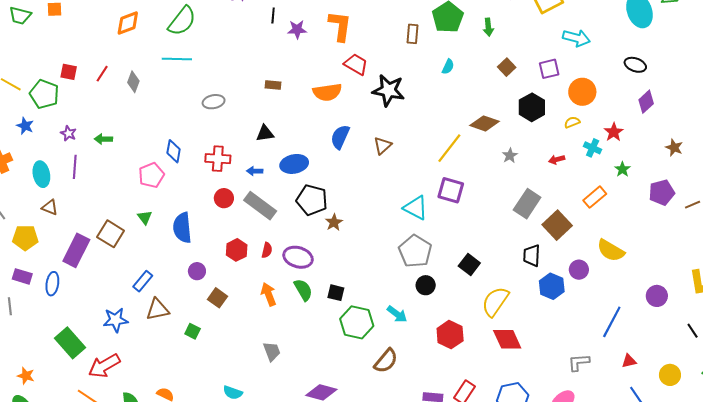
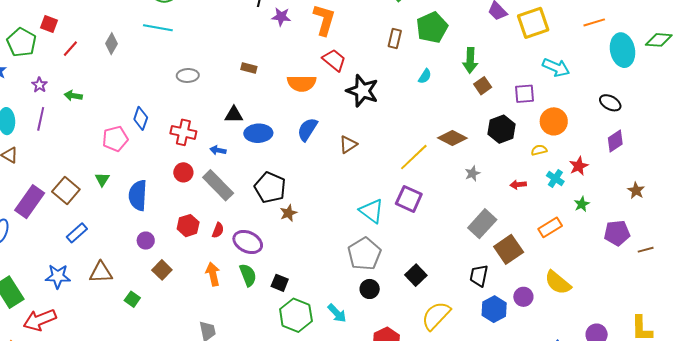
green arrow: (488, 27) -> (470, 60), moved, size x1.4
red line: (102, 74) -> (70, 49), moved
blue ellipse: (294, 164) -> (258, 133), moved
blue rectangle: (143, 281) -> (77, 233), moved

